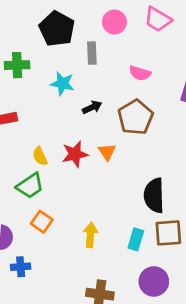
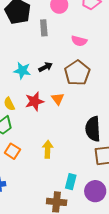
cyan star: (62, 83) -> (22, 71), moved
yellow arrow: (90, 235) -> (48, 149), moved
cyan rectangle: (136, 239) -> (71, 182), moved

